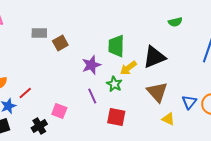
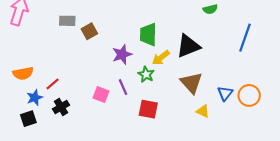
pink square: (59, 111) -> (101, 94), moved
black cross: (39, 126) -> (61, 107), moved

